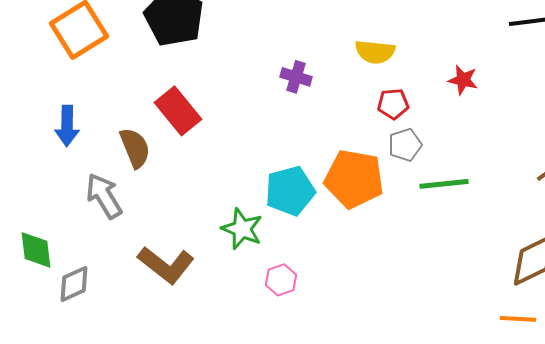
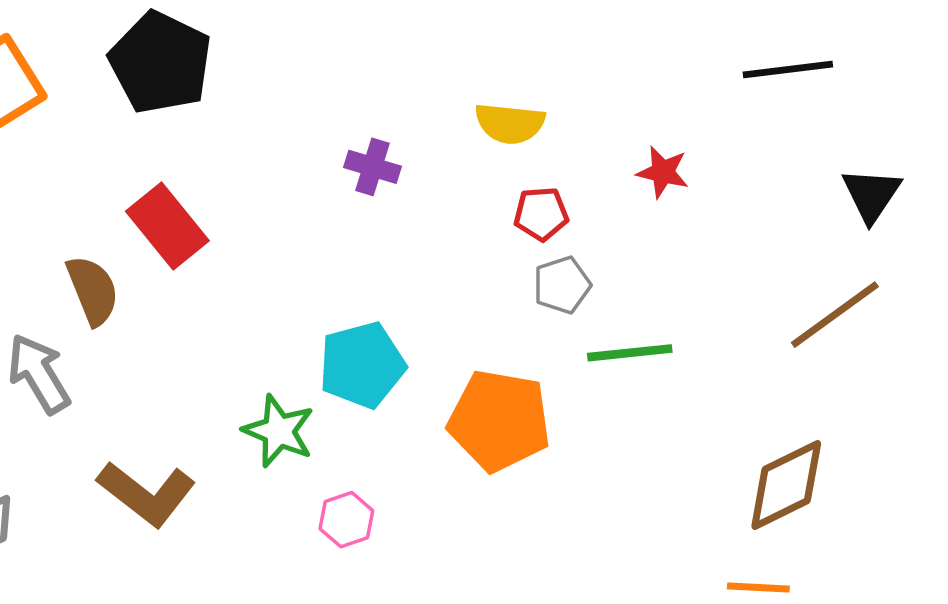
orange pentagon: (354, 179) -> (499, 421), moved

